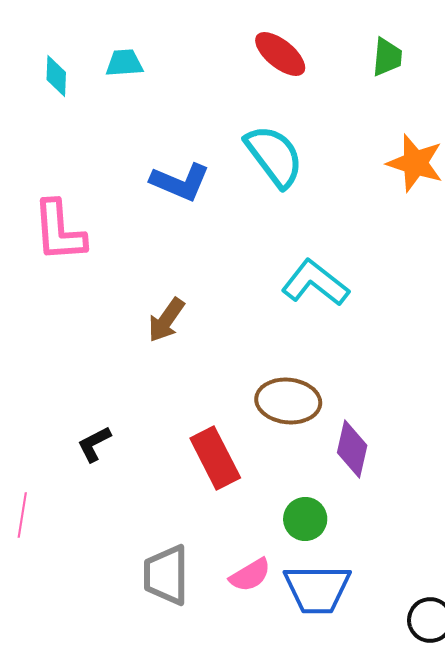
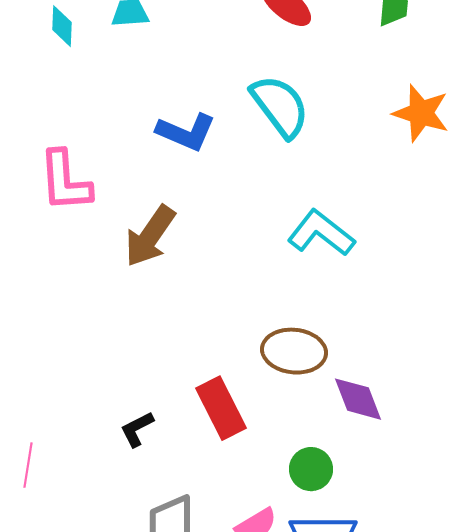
brown arrow: (166, 320) -> (150, 236), moved, size x1.4
black L-shape: (94, 444) -> (137, 429), moved
purple diamond: (352, 449) -> (358, 399), turned -34

